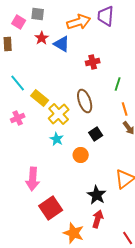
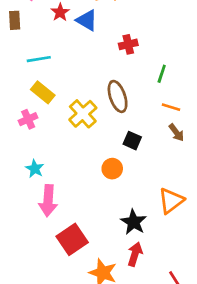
cyan line: (18, 83) -> (39, 59), moved, turned -60
yellow rectangle: (40, 98) -> (43, 92), moved
orange line: (125, 109) -> (171, 107), turned -56
black square: (96, 134) -> (132, 141), turned -32
cyan star: (57, 139) -> (35, 169), moved

